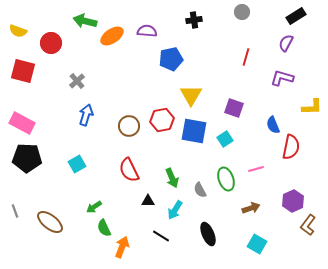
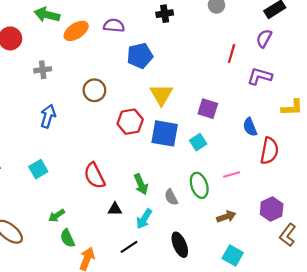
red line: (246, 57) -> (232, 54), moved
gray cross: (77, 81) -> (43, 70), moved, turned 35
brown circle: (129, 126) -> (94, 90), moved
black line: (161, 236) -> (129, 247), turned -66

